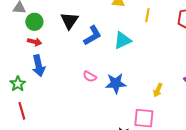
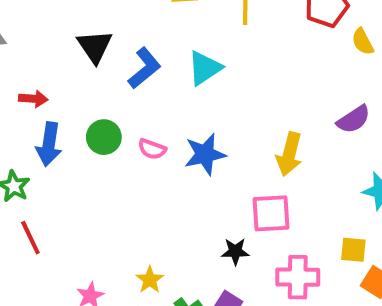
green circle: (34, 22) -> (104, 137), moved
blue arrow: (39, 66) -> (49, 144), turned 30
yellow arrow: (158, 90) -> (289, 154), size x1.5

